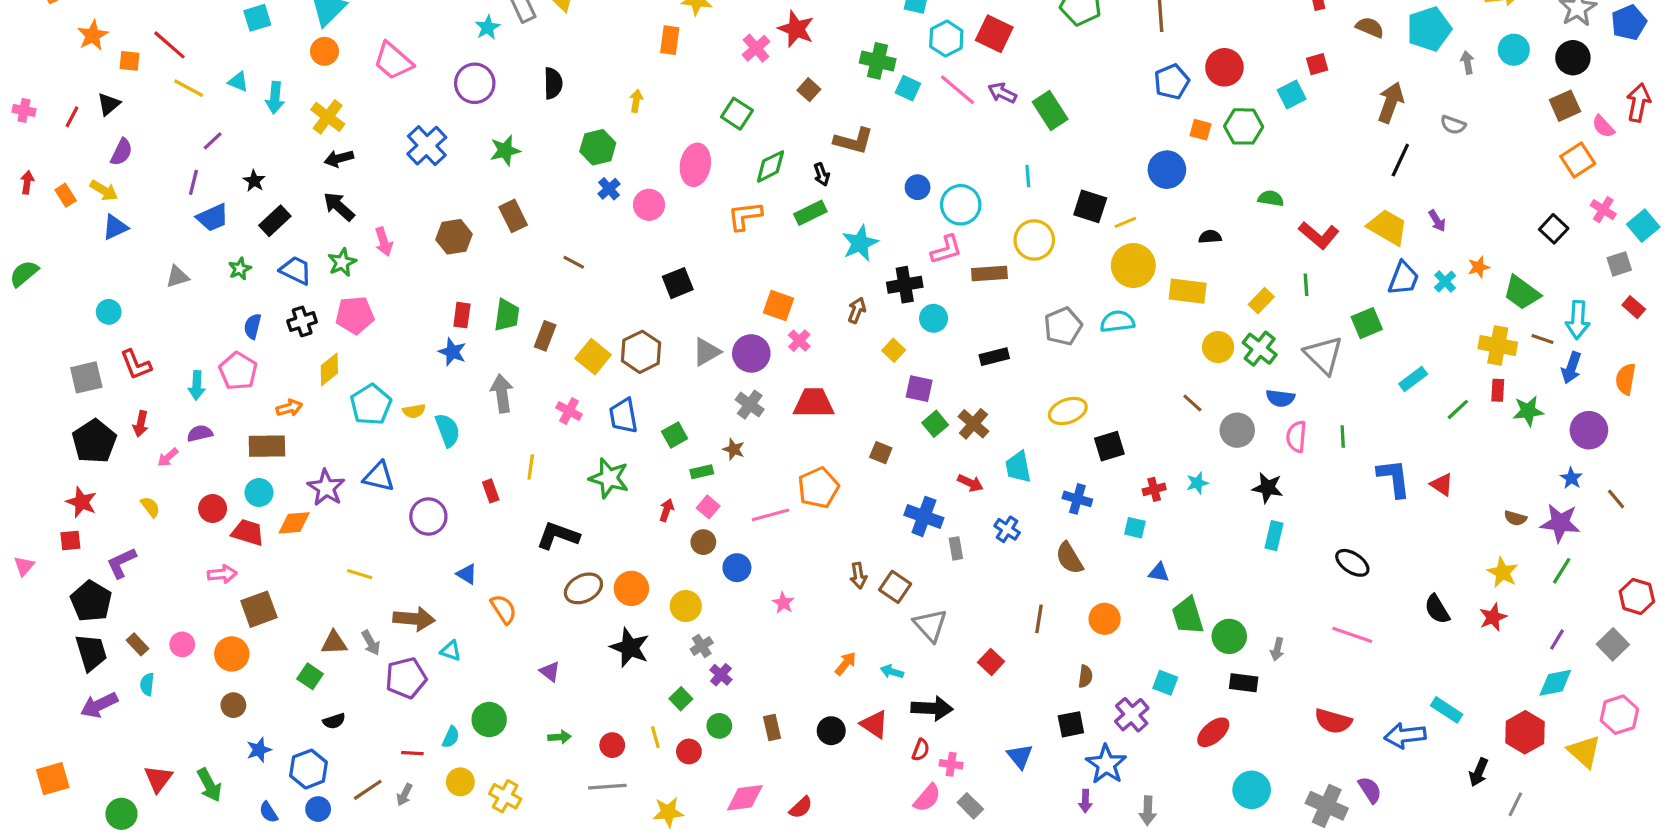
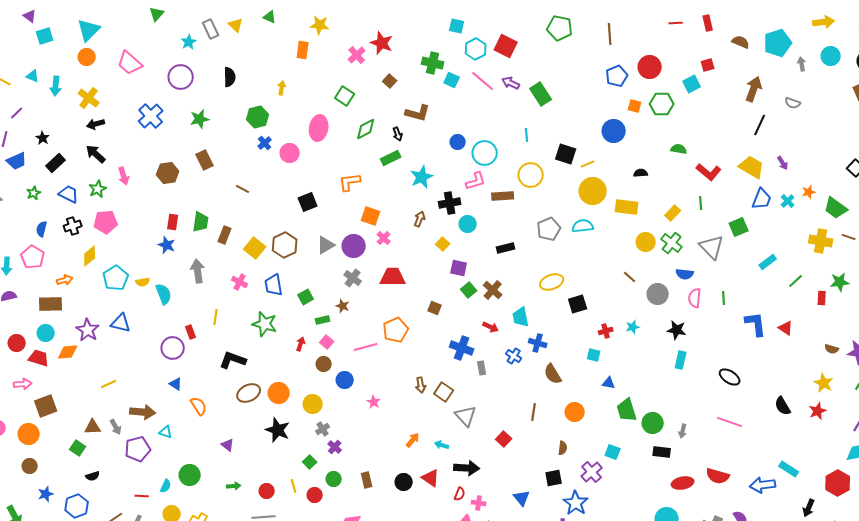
orange L-shape: (745, 216) -> (350, 182), moved
red rectangle: (1498, 390) -> (822, 298), moved
blue cross: (1077, 499) -> (538, 343), moved
purple circle: (428, 516) -> (173, 348), moved
yellow line: (360, 574) -> (109, 384), turned -42
red ellipse: (1213, 732) -> (683, 483), moved, turned 30

